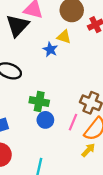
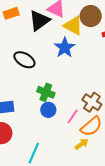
yellow triangle: (64, 37) -> (73, 26), moved, size x1.5
blue star: (50, 49) -> (65, 48), size x1.5

